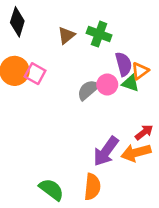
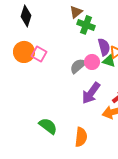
brown triangle: (66, 35) -> (76, 12), moved
purple arrow: (106, 151) -> (91, 93), moved
green semicircle: (51, 189) -> (48, 126), moved

